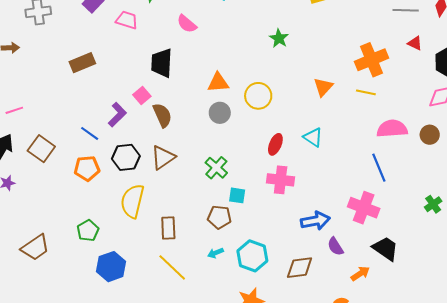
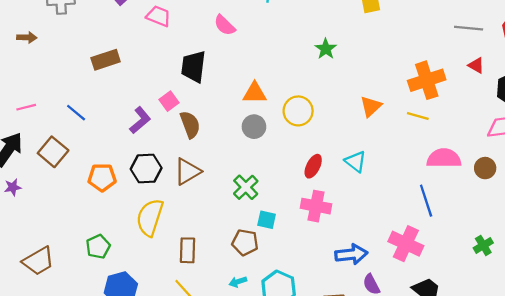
blue line: (90, 133) -> (76, 113), moved

